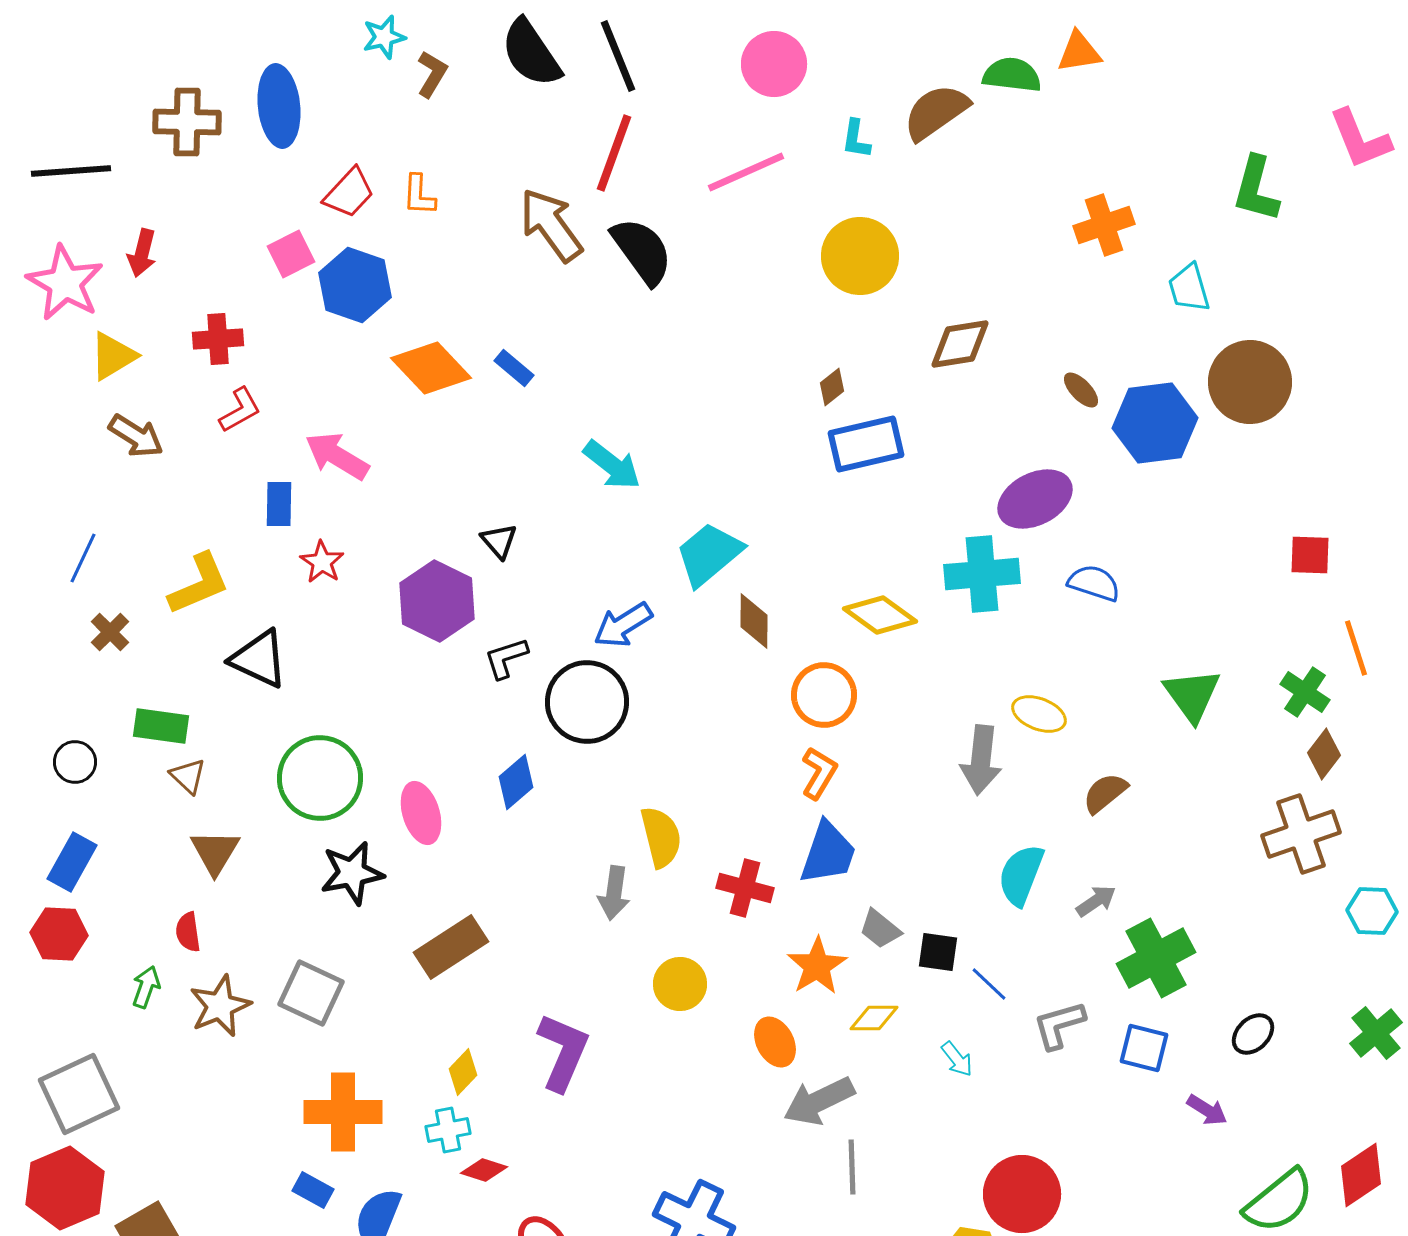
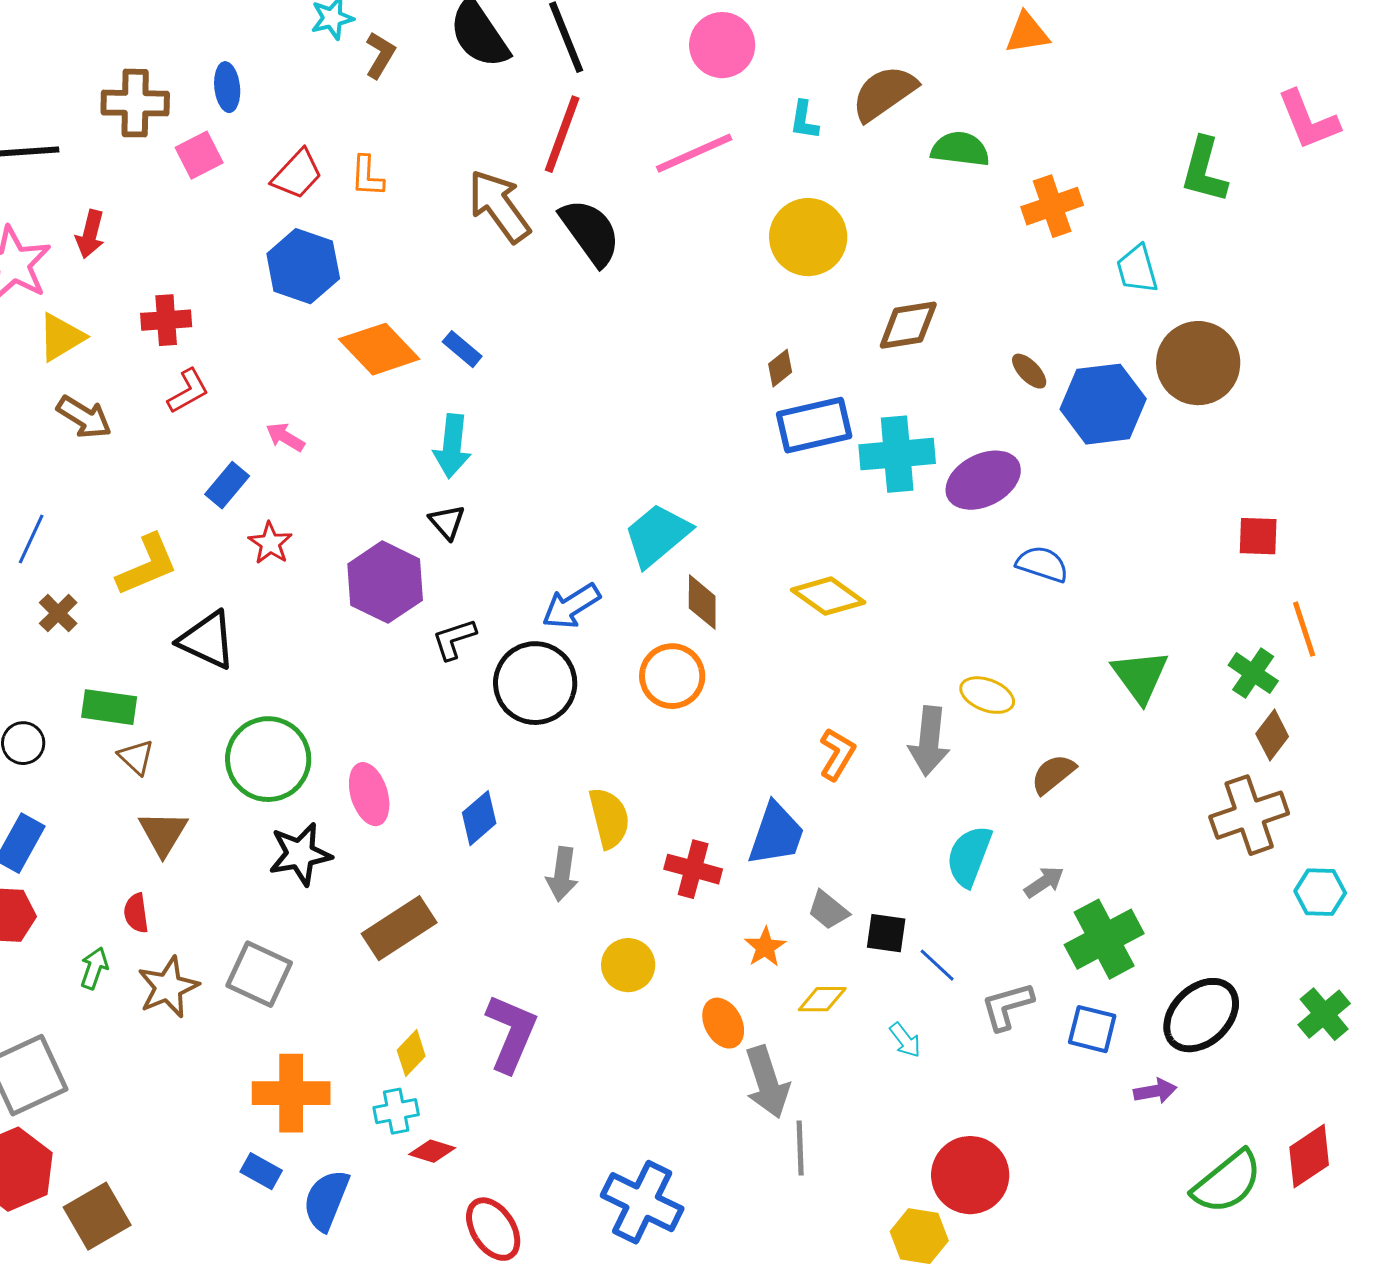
green semicircle: (1012, 75) -> (960, 149), moved
blue ellipse: (279, 106) -> (227, 87), size x0.6
pink square: (291, 254) -> (199, 155), moved
pink arrow: (337, 456) -> (285, 437), size x0.6
cyan arrow: (612, 465) -> (452, 446), moved, turned 58
blue rectangle: (279, 504) -> (227, 485), turned 39
cyan cross: (982, 574) -> (897, 454), moved
orange circle: (824, 695) -> (672, 676), moved
orange L-shape: (819, 773) -> (837, 754), moved
blue diamond: (516, 782) -> (479, 818), moved
orange star: (817, 966) -> (765, 947), size x0.7
black ellipse: (1253, 1034) -> (1201, 1015), size x1.8
gray arrow: (819, 1101) -> (767, 1082), turned -82
purple arrow: (1207, 1110) -> (1155, 1091), turned -42

